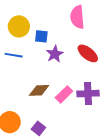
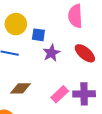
brown diamond: (39, 90) -> (20, 88), moved

